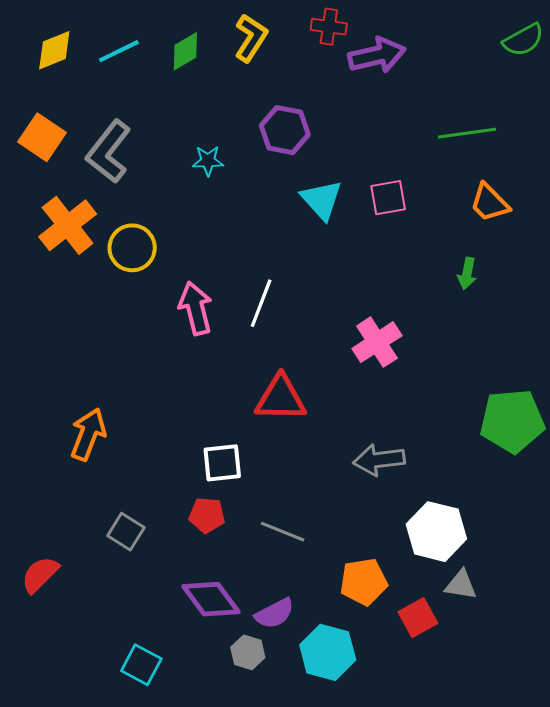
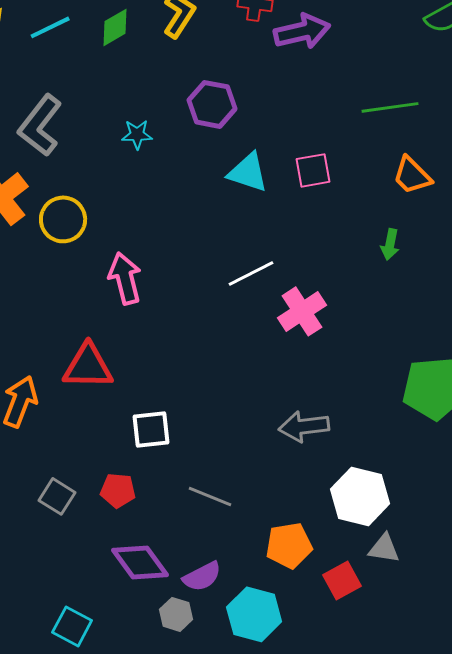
cyan triangle: (322, 200) -> (248, 172), turned -30
white line: (261, 303) -> (251, 273), moved, turned 42
red triangle: (281, 398) -> (88, 366), moved
red pentagon: (207, 515) -> (118, 490), moved

